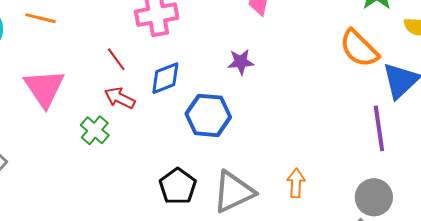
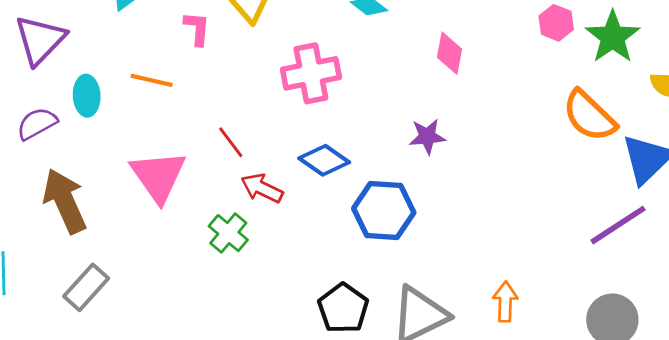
red line: (116, 59) -> (231, 142), moved
blue diamond: (165, 78) -> (324, 160), turned 57
purple line: (379, 128) -> (618, 225), turned 66

